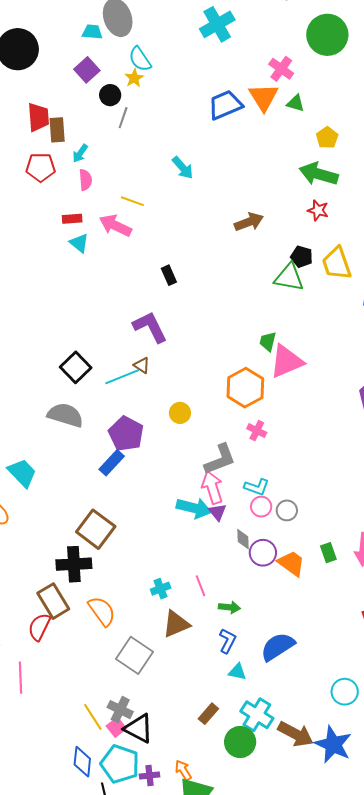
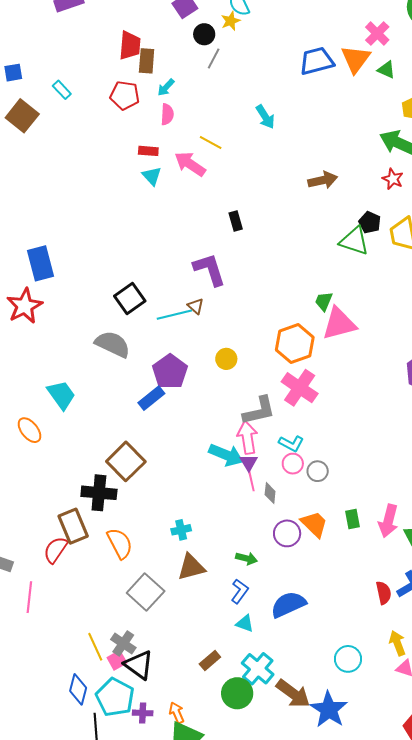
pink cross: (257, 431) -> (300, 388), size x1.8
purple circle: (263, 553) -> (287, 533), moved
pink line: (200, 586) -> (251, 481), moved

